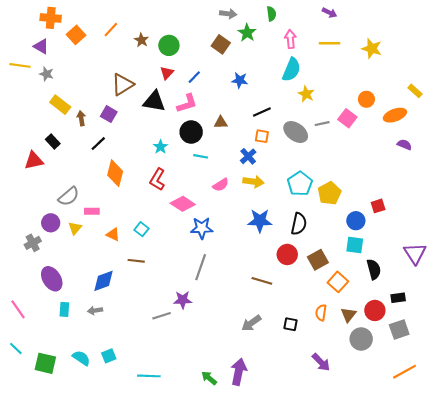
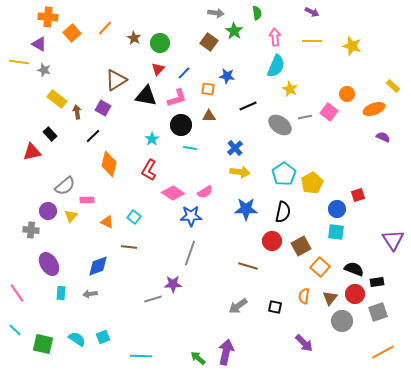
orange square: (262, 136) -> (208, 89), moved
pink semicircle: (221, 185) -> (205, 192), moved
gray cross: (33, 243) -> (31, 230), turned 35
black semicircle: (374, 269) -> (354, 269), moved, turned -54

